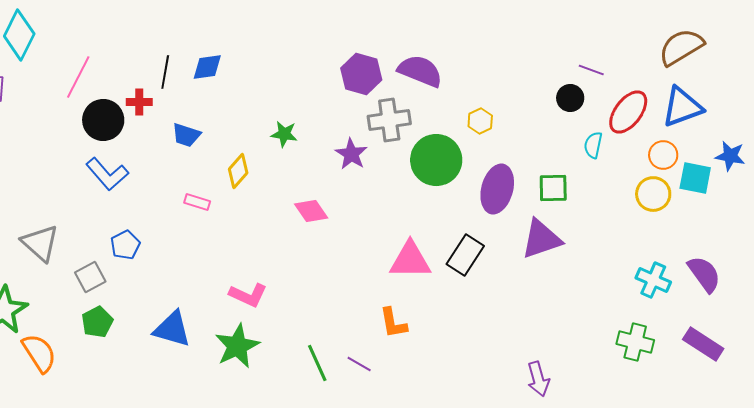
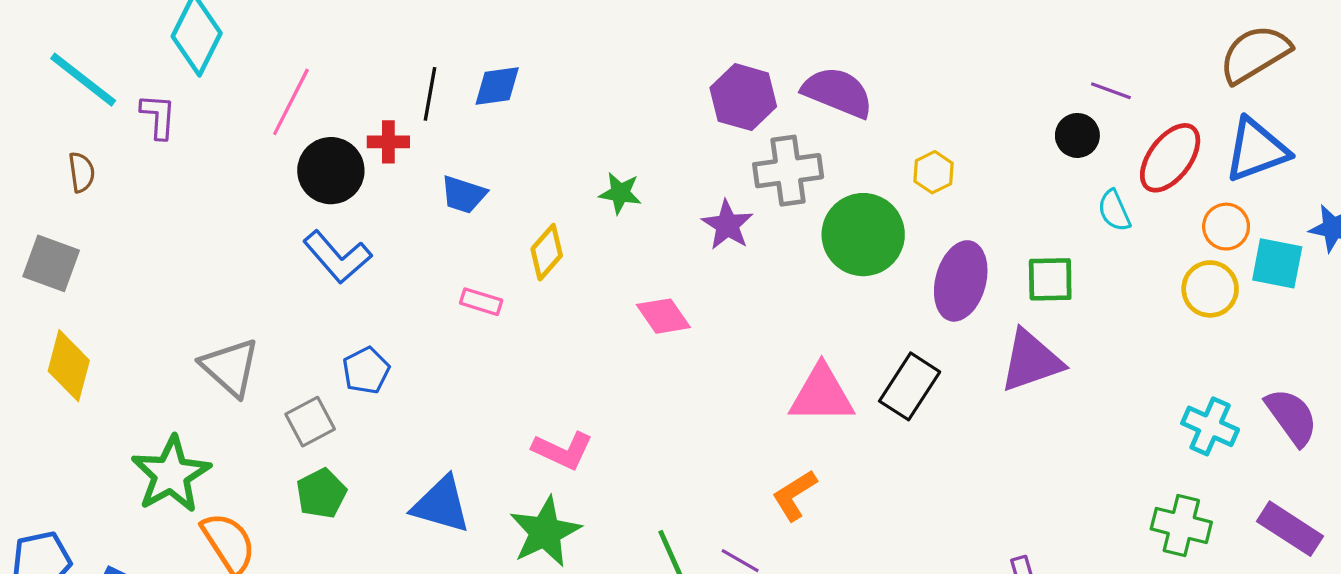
cyan semicircle: (593, 145) -> (1114, 211), turned -36
orange L-shape: (393, 323) -> (794, 495), turned 68

